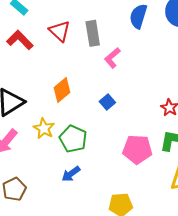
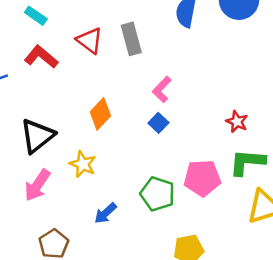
pink L-shape: (112, 58) -> (162, 89), moved
green pentagon: (73, 139) -> (157, 194), moved
blue arrow: (71, 174) -> (105, 213), moved

